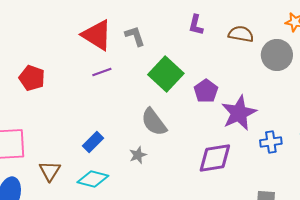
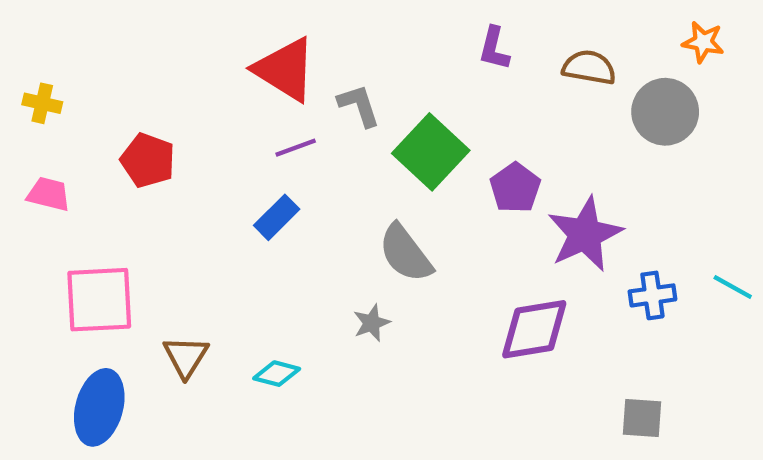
gray L-shape: (135, 36) -> (359, 105), moved
blue rectangle: (93, 142) -> (277, 217), moved
cyan diamond: (93, 179) -> (277, 374), size x0.7

